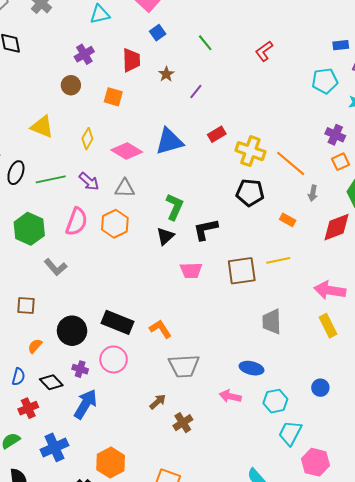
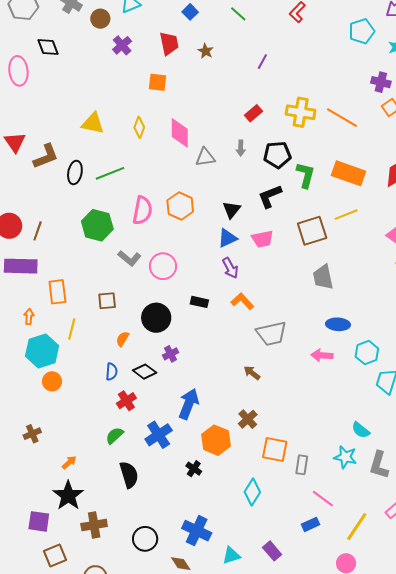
brown circle: (71, 85) -> (100, 19), moved
purple line: (196, 91) -> (262, 62), moved
red rectangle: (217, 134) -> (254, 113), moved
blue triangle: (169, 141) -> (227, 238), moved, size x0.7
pink diamond: (127, 151) -> (180, 133), turned 68
purple arrow: (89, 181) -> (230, 268), moved, turned 30
gray triangle: (125, 188) -> (205, 157), moved
black pentagon: (250, 193) -> (277, 155), moved
gray arrow: (313, 193) -> (241, 148), moved
green L-shape: (174, 207) -> (306, 175), moved
orange rectangle: (288, 220) -> (349, 173), size x2.0
black rectangle: (118, 322) -> (199, 302), size x0.6
gray trapezoid: (272, 322) -> (323, 277), moved
pink circle: (114, 359) -> (163, 266), moved
purple cross: (80, 369) -> (171, 354), turned -35
brown arrow: (158, 402) -> (252, 373), turned -90
blue arrow: (85, 404) -> (189, 404), moved
brown cross: (183, 423) -> (248, 419), moved

